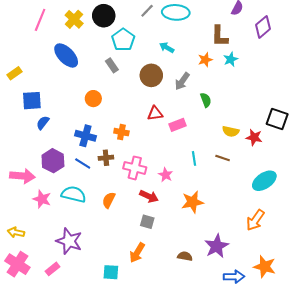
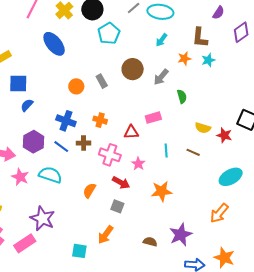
cyan arrow: (167, 48) -> (162, 40), moved, turned -88
gray rectangle: (112, 65) -> (102, 81), moved
red triangle: (155, 113) -> (131, 132), moved
orange semicircle: (109, 200) -> (89, 191), moved
pink rectangle: (53, 269) -> (25, 243), size x1.5

